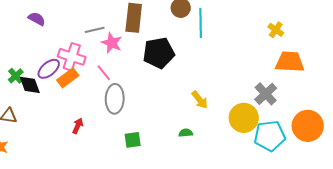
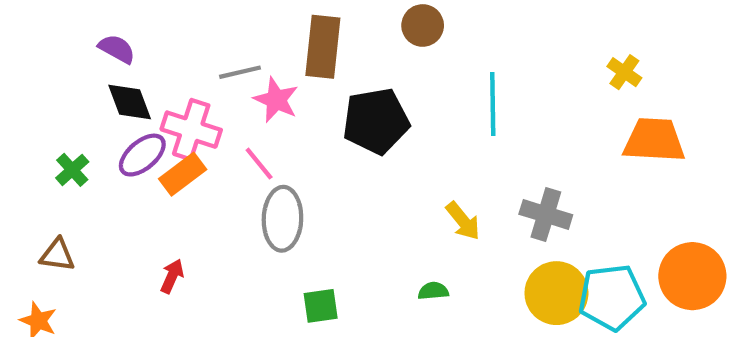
cyan line: (201, 23) -> (493, 104), moved
black diamond: (30, 85) -> (130, 102), moved
gray cross: (266, 94) -> (546, 215), moved, turned -30
yellow circle: (244, 118) -> (556, 293), moved
red arrow: (78, 126) -> (172, 276), moved

